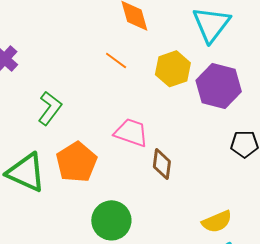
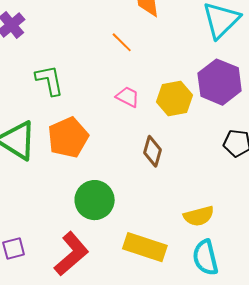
yellow hexagon: (173, 69) -> (175, 98), moved
green L-shape: (50, 108) -> (49, 80), turned -56
pink trapezoid: (131, 132) -> (128, 97), moved, size x0.7

